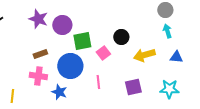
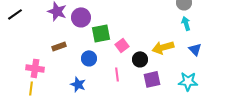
black circle: (121, 37) -> (140, 59), moved
blue triangle: (176, 57) -> (195, 49), turned 40
blue circle: (70, 66) -> (89, 58), size x0.6
pink cross: (38, 76) -> (35, 68), moved

